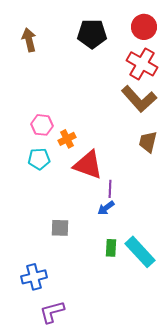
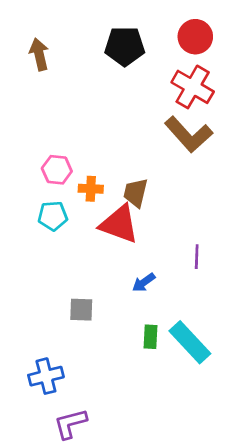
orange cross: (67, 139) -> (91, 189), turned 30
brown trapezoid: (148, 142) -> (136, 193), moved
purple line: (110, 189) -> (197, 257), moved

